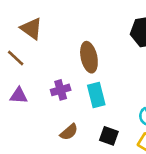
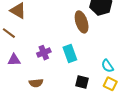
brown ellipse: (89, 57) -> (82, 22), moved
brown semicircle: (69, 132) -> (36, 83), moved, turned 40

